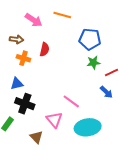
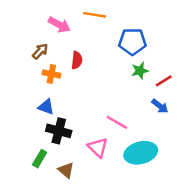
brown arrow: (16, 39) -> (40, 51), turned -48
blue triangle: (17, 84) -> (46, 107), turned 40
brown triangle: (36, 137) -> (66, 170), moved

